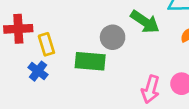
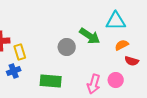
green rectangle: (90, 61) -> (51, 81), moved
blue cross: (38, 71) -> (14, 71), turned 32

